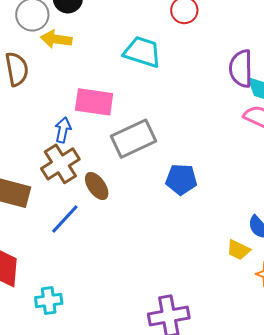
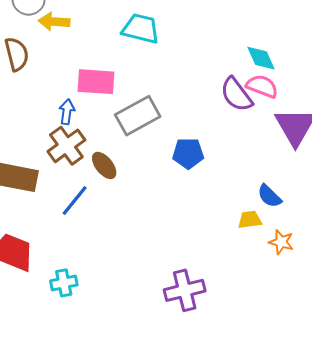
purple semicircle: (241, 69) -> (236, 95), moved, turned -33
yellow trapezoid: (238, 250) -> (250, 220), turned 150

